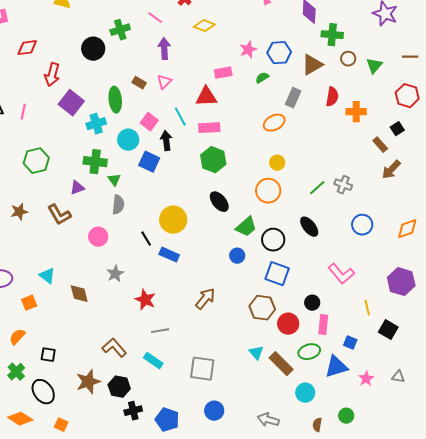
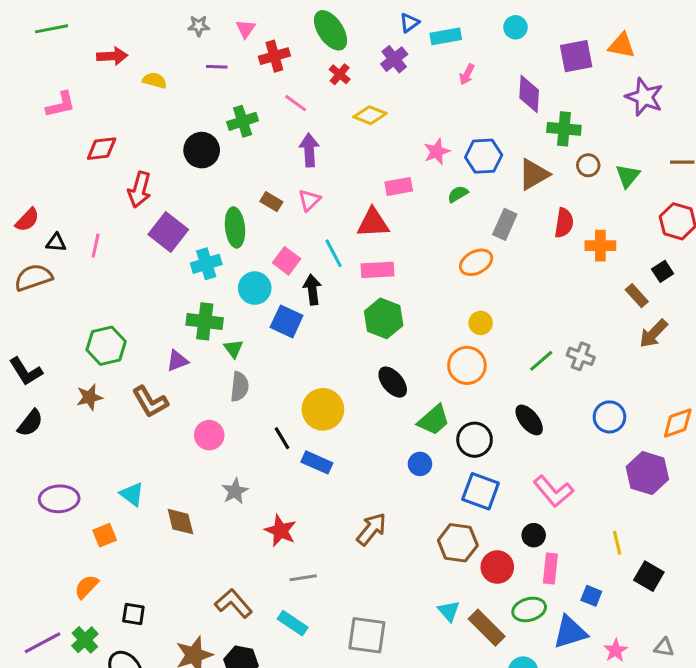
green hexagon: (36, 161) -> (106, 346), moved
pink L-shape: (341, 274) -> (553, 491), moved
purple hexagon: (401, 282) -> (647, 473), moved

